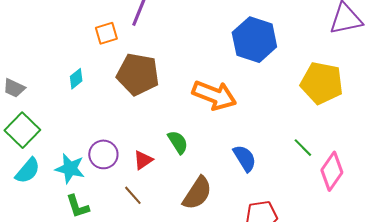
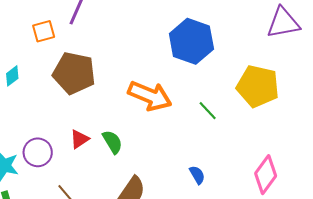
green line: (303, 148) -> (208, 111), moved
blue semicircle: (245, 158) -> (197, 175), moved, size x0.7
red triangle: (143, 160) -> (79, 139), moved

